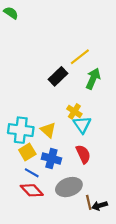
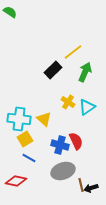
cyan triangle: (82, 125) -> (87, 107), moved, turned 30
blue cross: (51, 159) -> (60, 145), moved
red diamond: (32, 190) -> (16, 181), moved, turned -35

